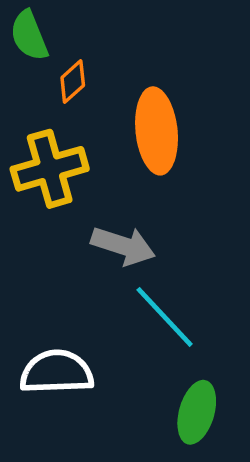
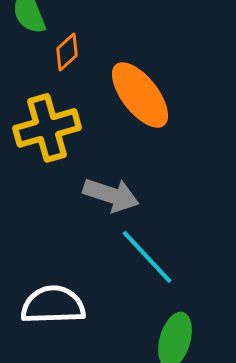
orange ellipse: (157, 131) -> (140, 95), turned -32

